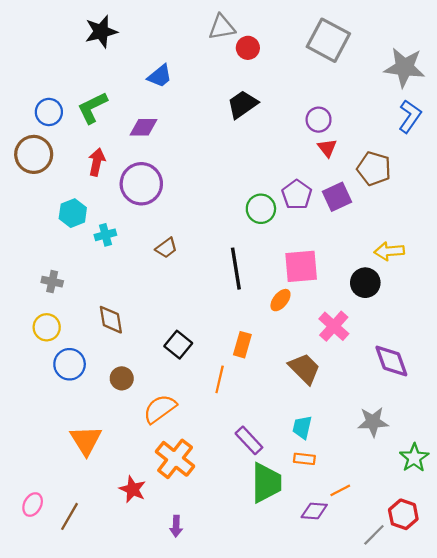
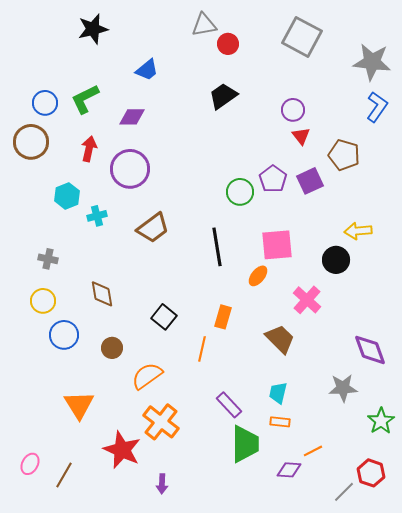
brown trapezoid: (166, 248) -> (153, 228), size x1.6
purple diamond: (391, 361) -> (370, 350), moved
red star: (133, 489) -> (122, 450), size x1.5

